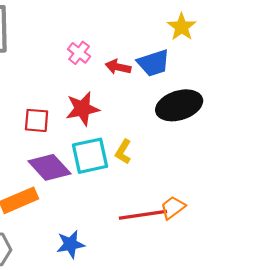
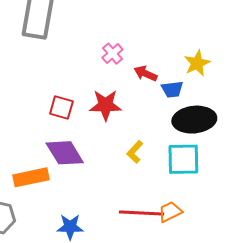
yellow star: (182, 27) -> (197, 63), moved
blue trapezoid: (153, 63) -> (172, 89), moved, size x0.7
cyan square: (90, 156) -> (183, 159), moved

